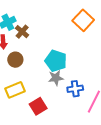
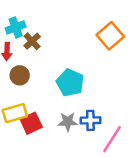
gray star: (56, 78) -> (68, 122), moved
red square: (38, 106) -> (31, 123), moved

